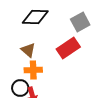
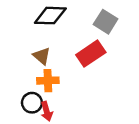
gray square: (80, 22) -> (106, 22), turned -30

